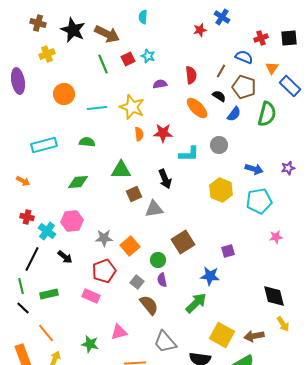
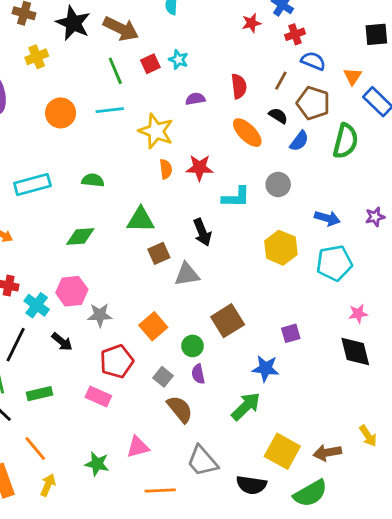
red cross: (261, 38) -> (295, 34), moved
cyan line: (97, 108) -> (110, 110), moved
gray star: (104, 238) -> (100, 315), moved
black diamond: (274, 296) -> (355, 352), moved

